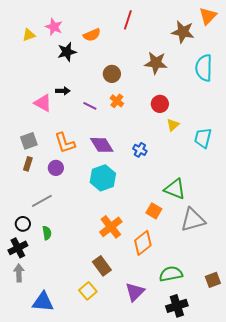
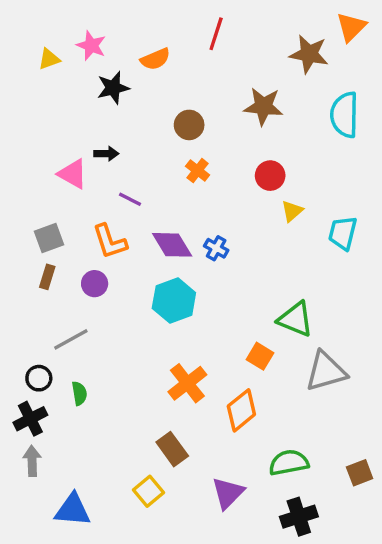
purple line: (90, 106) -> (130, 199), moved
blue cross: (140, 150) -> (216, 248), moved

